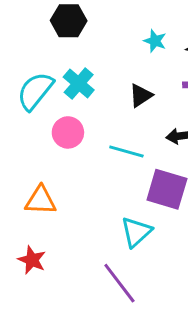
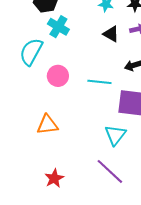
cyan cross: (79, 83) -> (58, 27), moved
black triangle: (141, 95) -> (111, 34), moved, turned -48
red star: (32, 260) -> (54, 178), moved, turned 30

